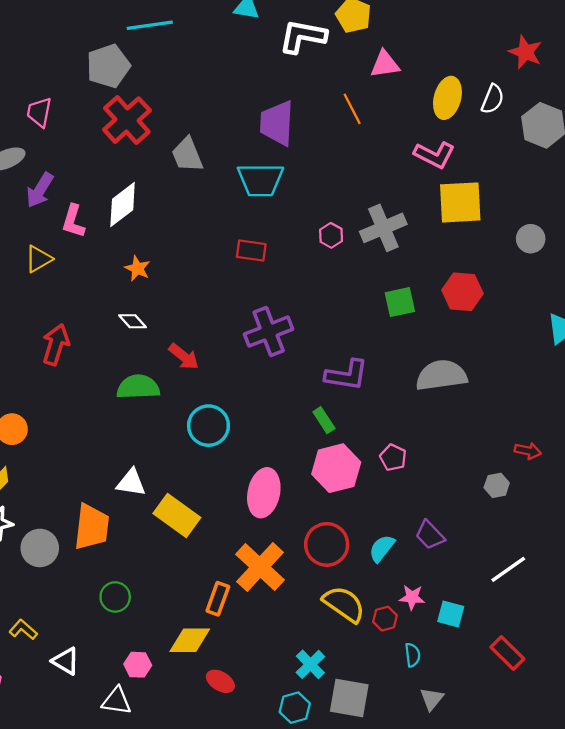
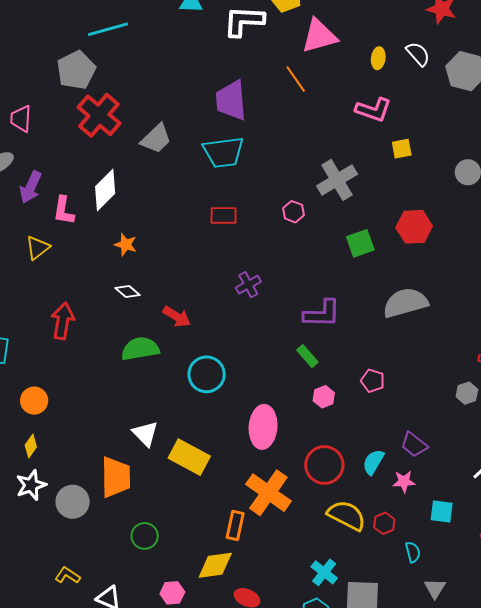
pink triangle: (385, 64) -> (319, 36), size x1.4
yellow ellipse: (447, 98) -> (378, 58), size x0.6
white semicircle: (493, 99) -> (418, 54), turned -56
gray trapezoid: (187, 155) -> (156, 139), turned -104
yellow square: (460, 202) -> (402, 149), size x0.5
pink hexagon: (331, 235) -> (294, 212), moved
purple cross: (269, 332) -> (248, 285), size x0.6
pink hexagon: (336, 468) -> (324, 397), size x0.5
white triangle: (131, 483) -> (145, 434), turned 44
pink star: (412, 597) -> (404, 482), moved

